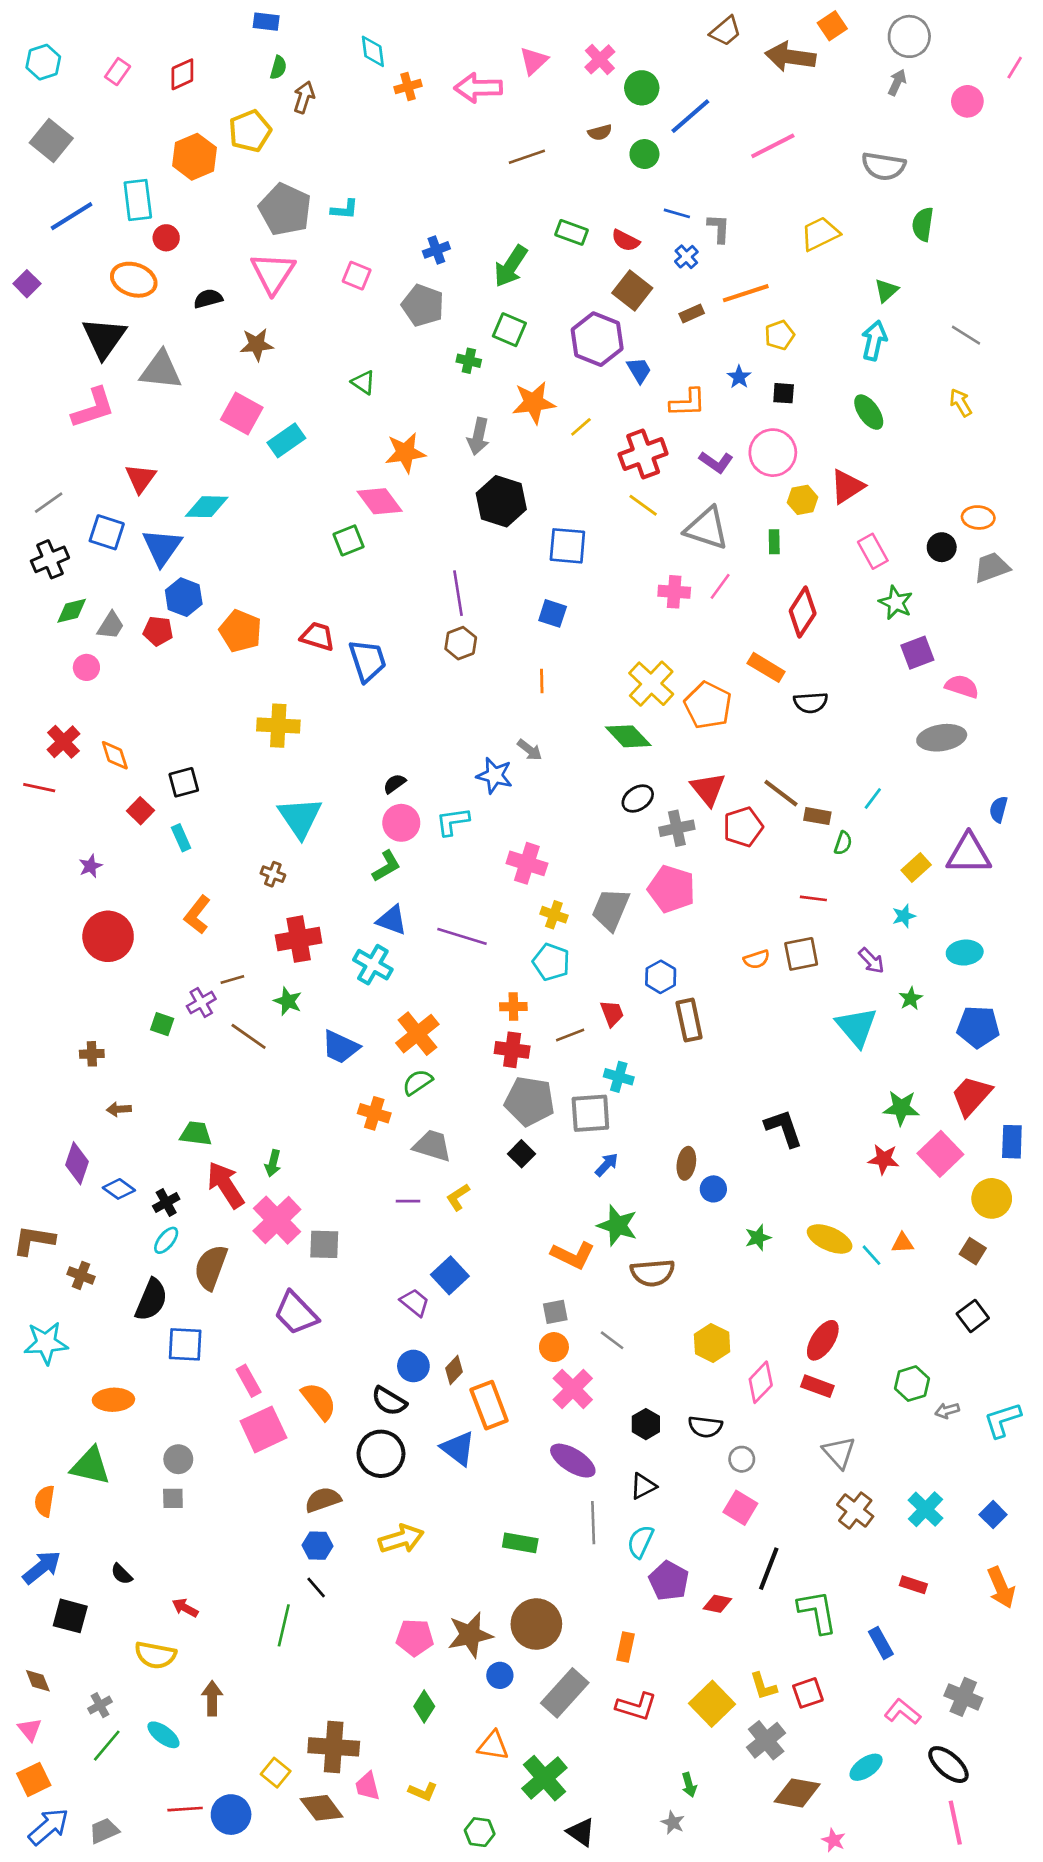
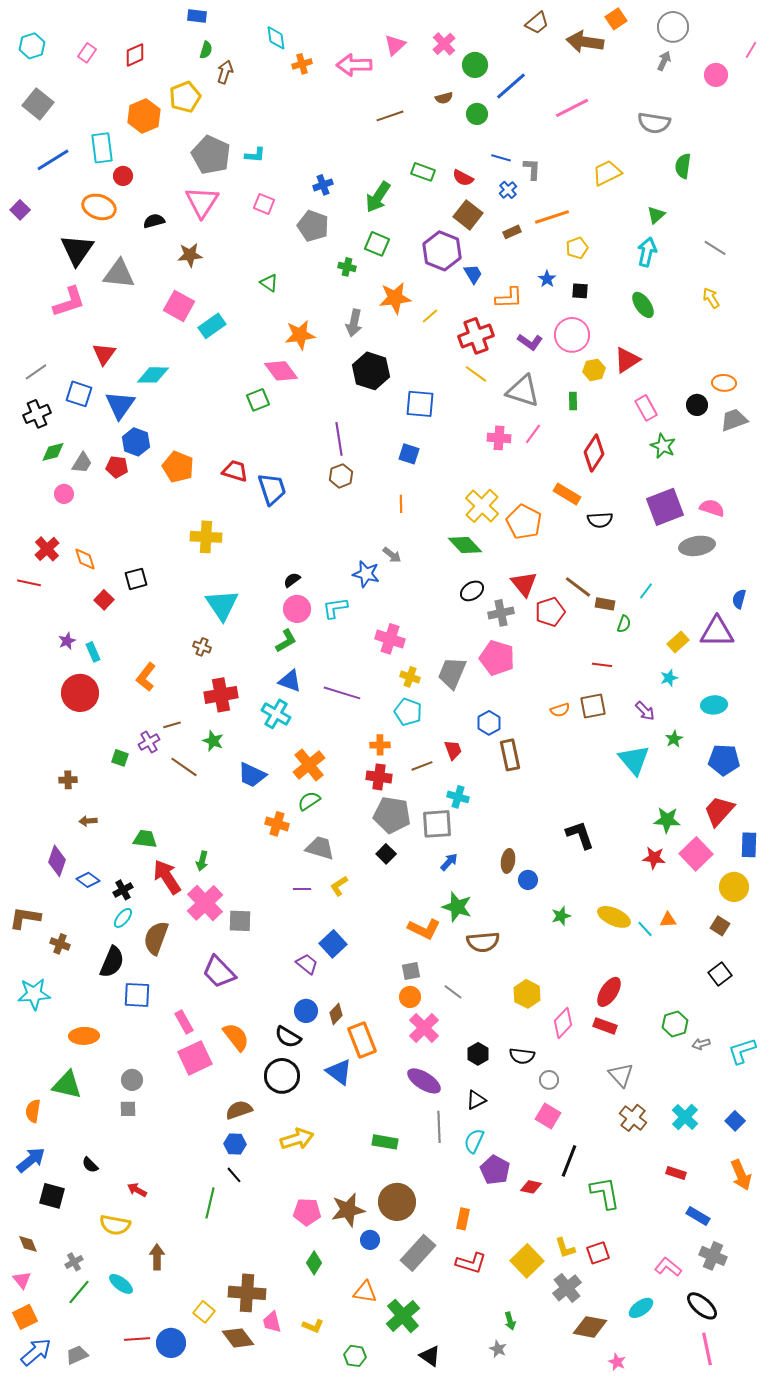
purple square: (917, 653) -> (665, 507), moved, size x1.5
cyan rectangle: (181, 838) -> (93, 652), moved
blue rectangle: (881, 1643) -> (698, 1216), moved, turned -30

